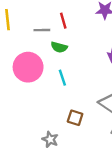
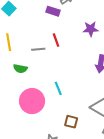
green semicircle: (59, 47) -> (20, 69), moved
pink circle: (28, 67) -> (32, 101), moved

